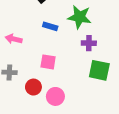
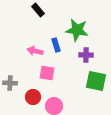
blue rectangle: (50, 26) -> (56, 45), moved, turned 56
pink arrow: (14, 39) -> (35, 51), moved

